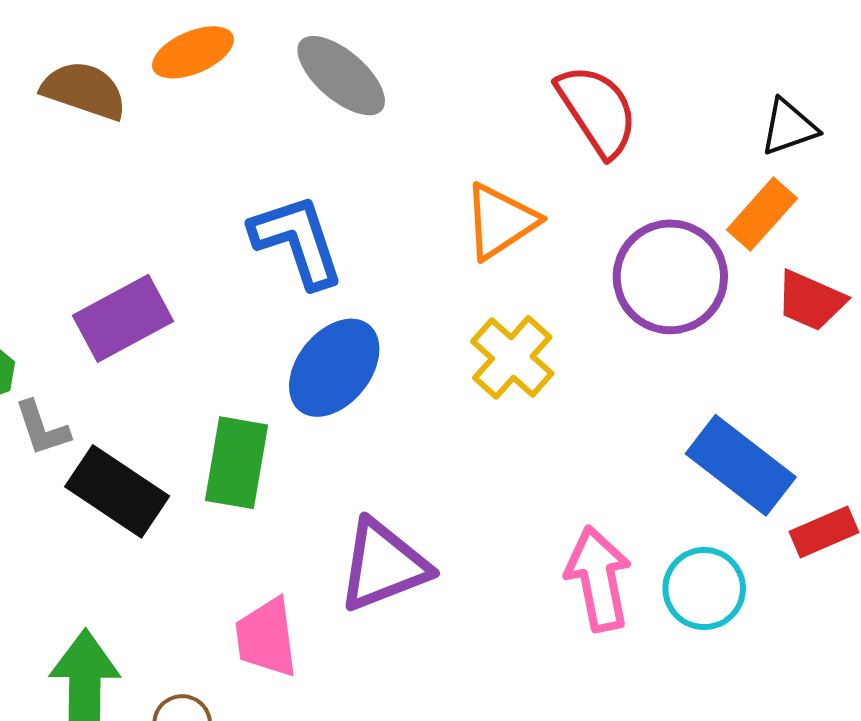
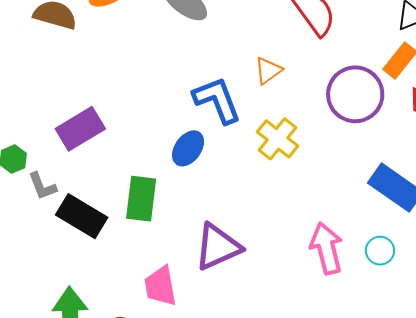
orange triangle: (500, 221) -> (268, 70), size x0.7
blue L-shape: (297, 241) -> (217, 100), moved
blue ellipse: (334, 368) -> (188, 148), size x0.7
cyan circle: (704, 589) -> (380, 251), size x0.7

